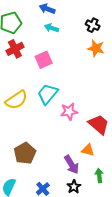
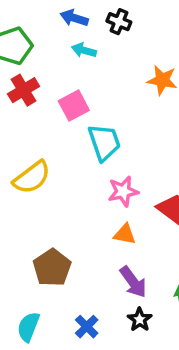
black cross: (93, 25) -> (119, 22), moved
cyan trapezoid: (48, 94) -> (104, 142), moved, turned 125
orange triangle: (88, 150) -> (125, 234), moved

